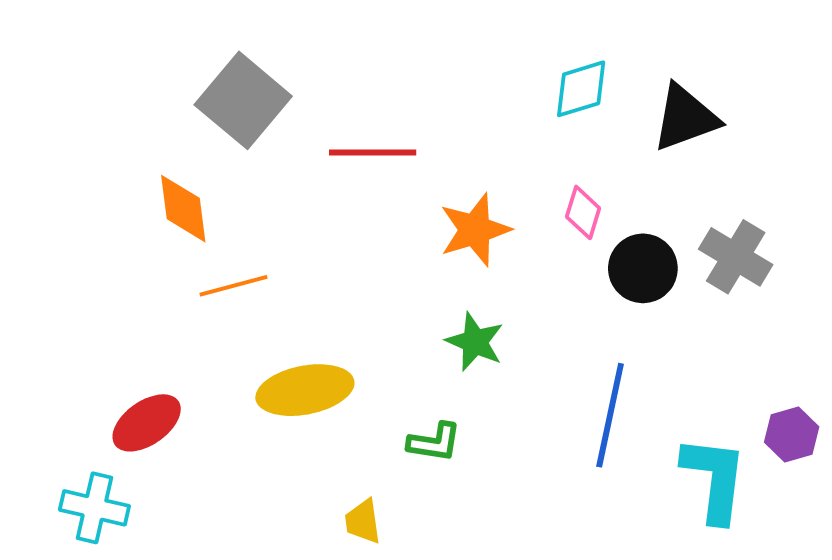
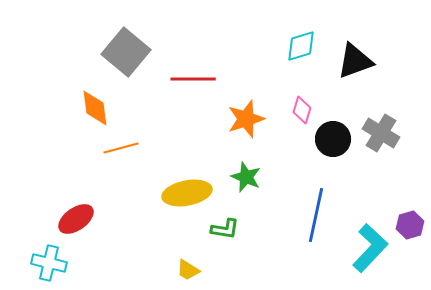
yellow ellipse: (305, 390) -> (187, 193), moved
cyan L-shape: (714, 479) -> (370, 248), turned 36
yellow trapezoid: (363, 521) -> (188, 270), turned -50

